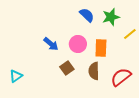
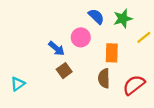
pink circle: (78, 44) -> (81, 37), moved
brown square: (67, 68) -> (64, 71), moved

